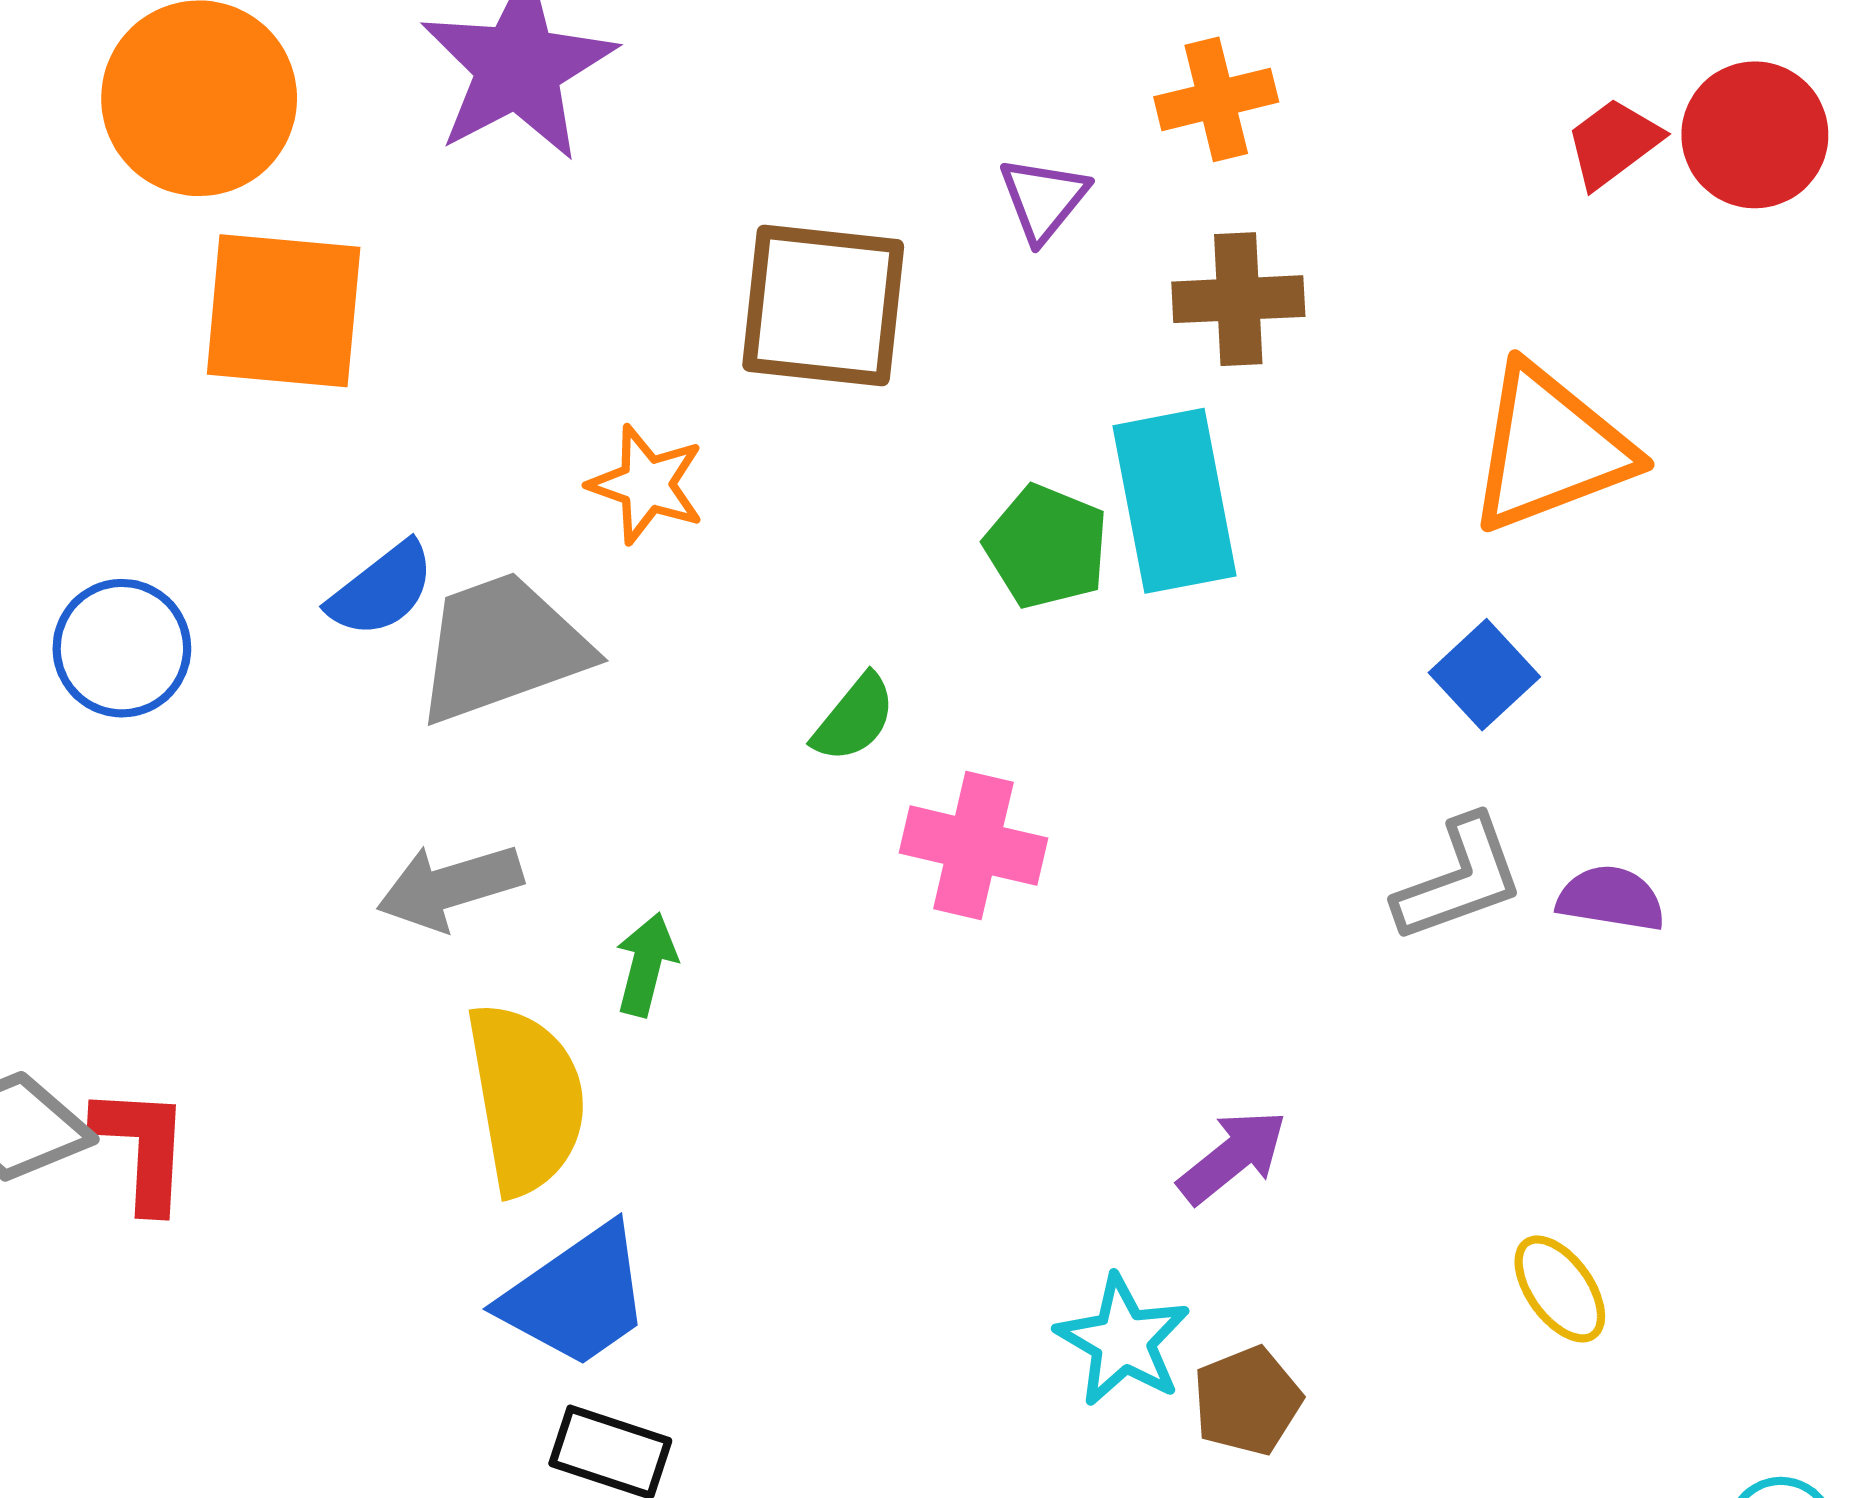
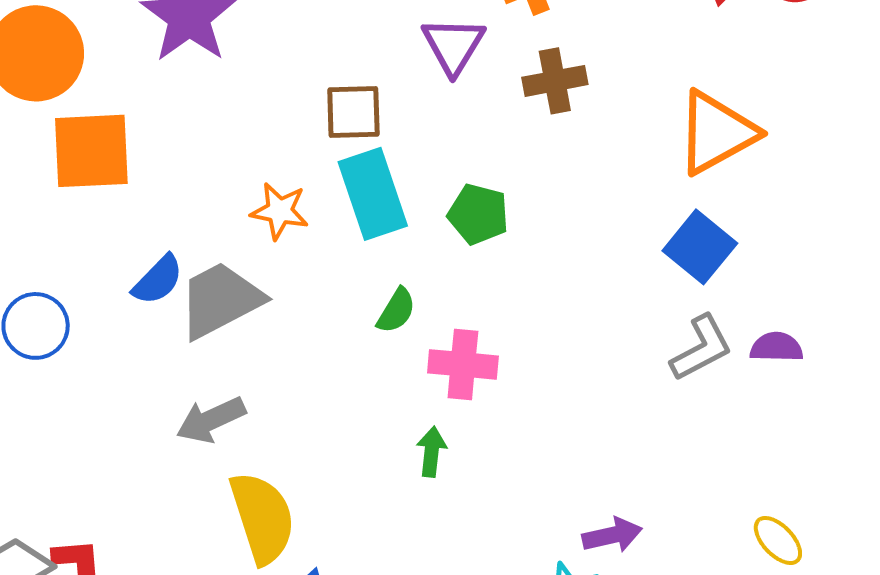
purple triangle: (1043, 199) -> (453, 45), size x1.4
brown square: (823, 305) -> (353, 112), size x0.7
cyan rectangle: (1174, 501) -> (373, 194), moved
blue square: (1484, 675) -> (700, 247), size x1.4
green arrow: (646, 964) -> (431, 452), moved
purple arrow: (1233, 1157) -> (612, 535), moved, turned 34

